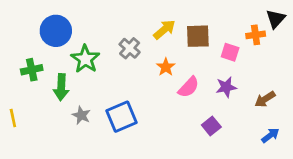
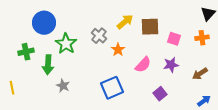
orange cross: (256, 35) -> (202, 38), moved
orange star: (166, 67) -> (118, 50), moved
blue square: (122, 117) -> (112, 88), moved

